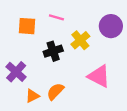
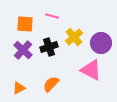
purple circle: (111, 26) -> (101, 43), moved
purple cross: (16, 72) -> (23, 50), moved
orange triangle: (32, 96) -> (19, 88), moved

